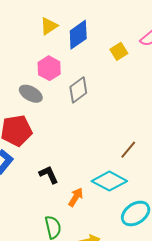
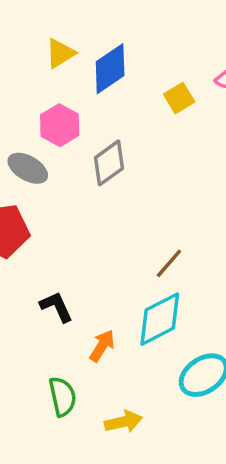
brown line: (128, 150) -> (169, 263), moved
cyan diamond: (109, 181) -> (160, 319), turned -56

